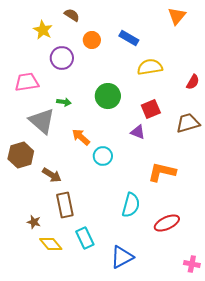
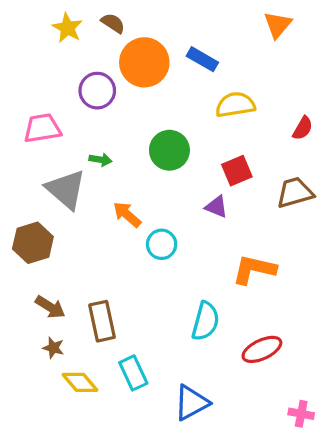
yellow star: (43, 30) -> (67, 28), moved
orange circle: (92, 40) -> (144, 62), size x1.8
brown arrow: (52, 175) -> (50, 307), moved

